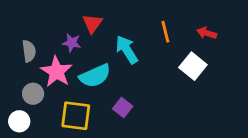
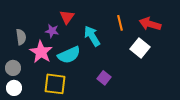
red arrow: (207, 33) -> (150, 24), size x1.5
gray circle: (33, 94) -> (13, 68), moved
purple square: (123, 108) -> (104, 78), moved

